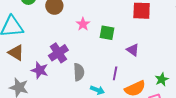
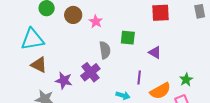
pink star: (83, 24) -> (96, 21), moved
purple cross: (58, 53) -> (90, 72), moved
gray semicircle: (79, 72) -> (105, 50), moved

